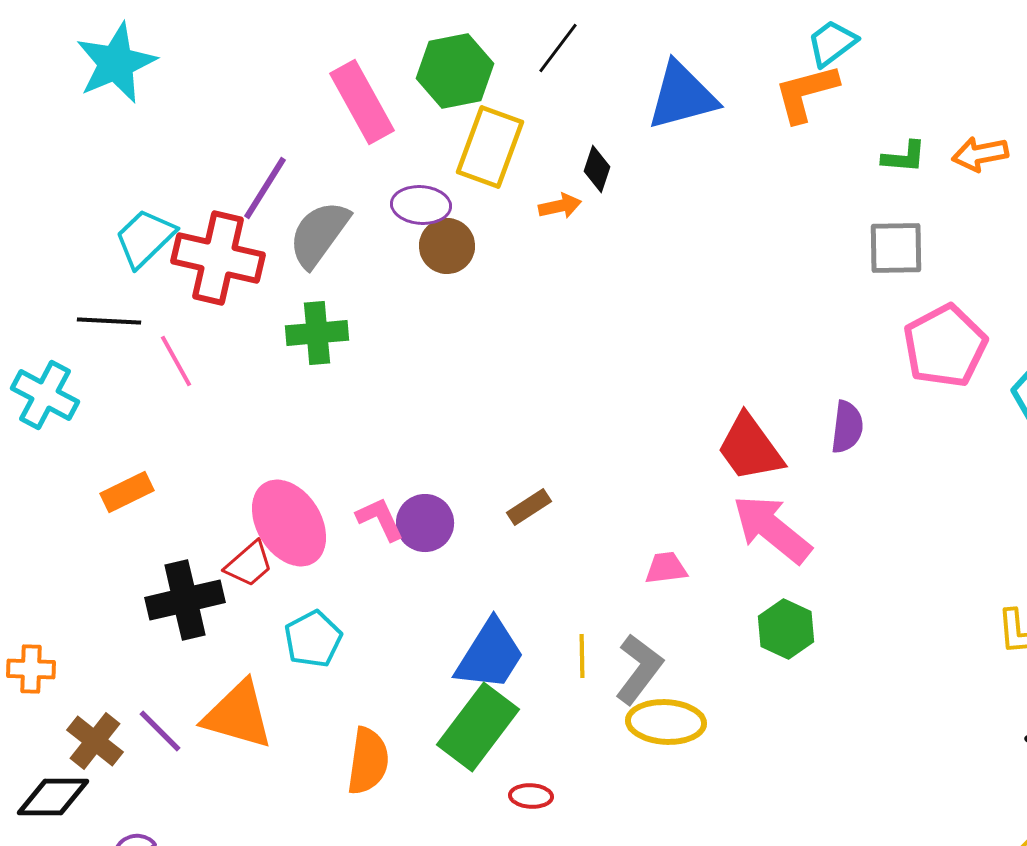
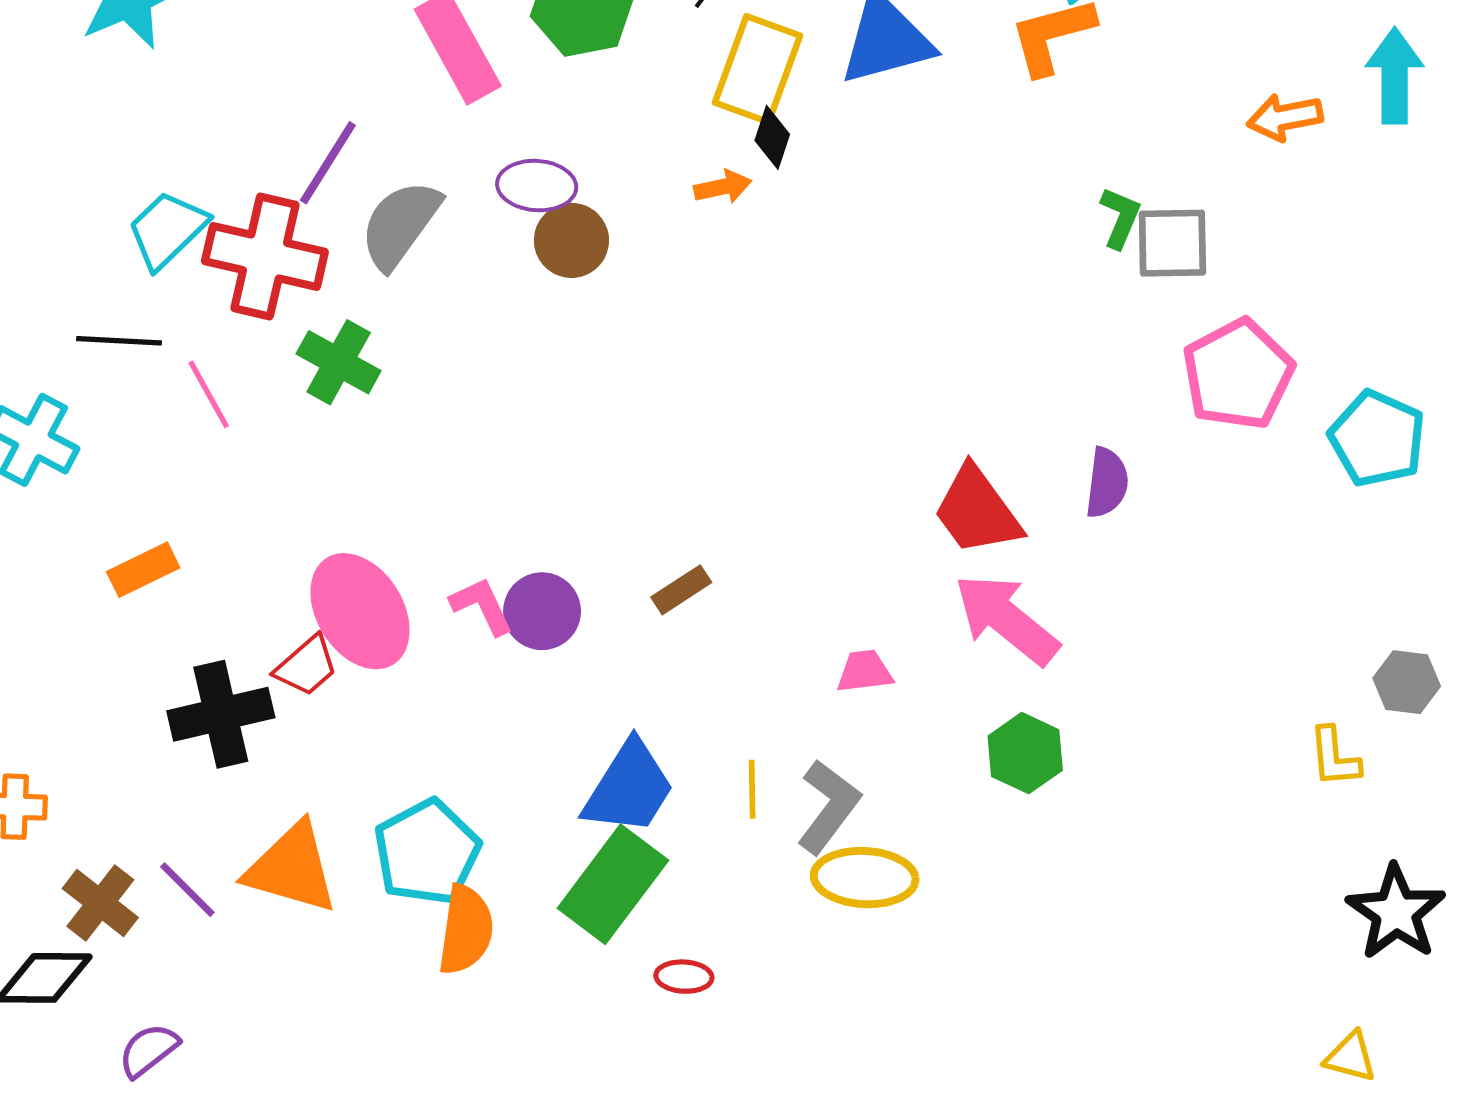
yellow rectangle: (490, 147) -> (758, 69), moved
green L-shape: (904, 157) -> (1120, 218), moved, turned -72
green cross: (317, 333) -> (339, 362), moved, turned 34
cyan pentagon: (313, 639) -> (427, 852), moved, size x1.4

